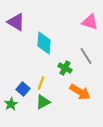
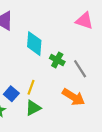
gray line: (86, 56) -> (80, 69), moved
green cross: (65, 68) -> (57, 60), moved

